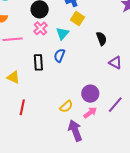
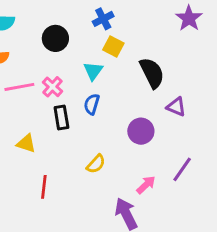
pink cross: (40, 28) -> (52, 87), moved
black semicircle: (101, 39) -> (152, 73), size x1.5
purple circle: (90, 94) -> (141, 131), moved
yellow semicircle: (66, 106) -> (96, 164), moved

